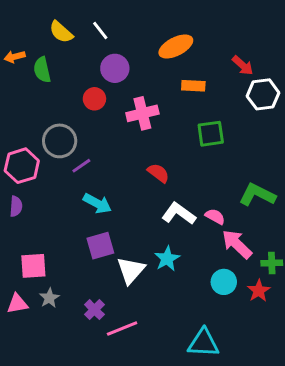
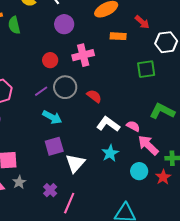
red arrow: (243, 65) -> (142, 22), moved
red circle: (94, 99) -> (50, 60), moved
green square: (211, 134) -> (146, 69), moved
gray circle: (60, 141) -> (65, 87), moved
cyan star: (167, 259) -> (110, 153), moved
pink line: (122, 328) -> (69, 203), turned -45

